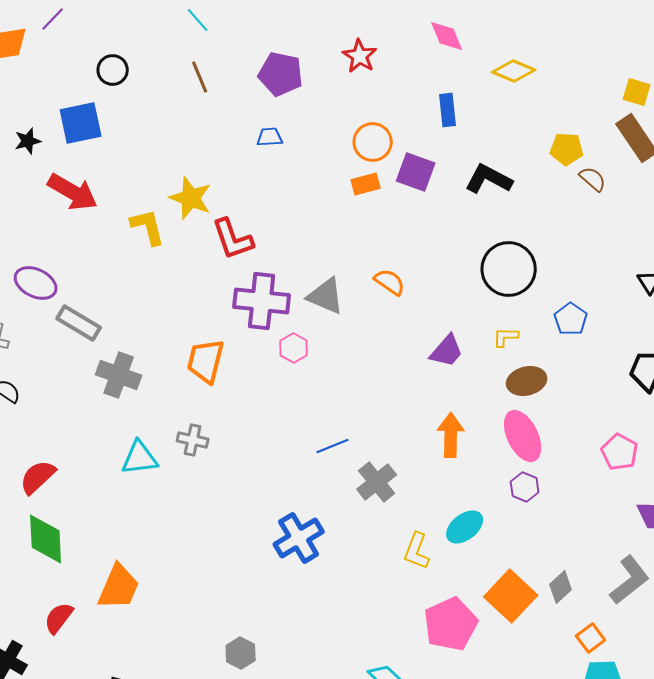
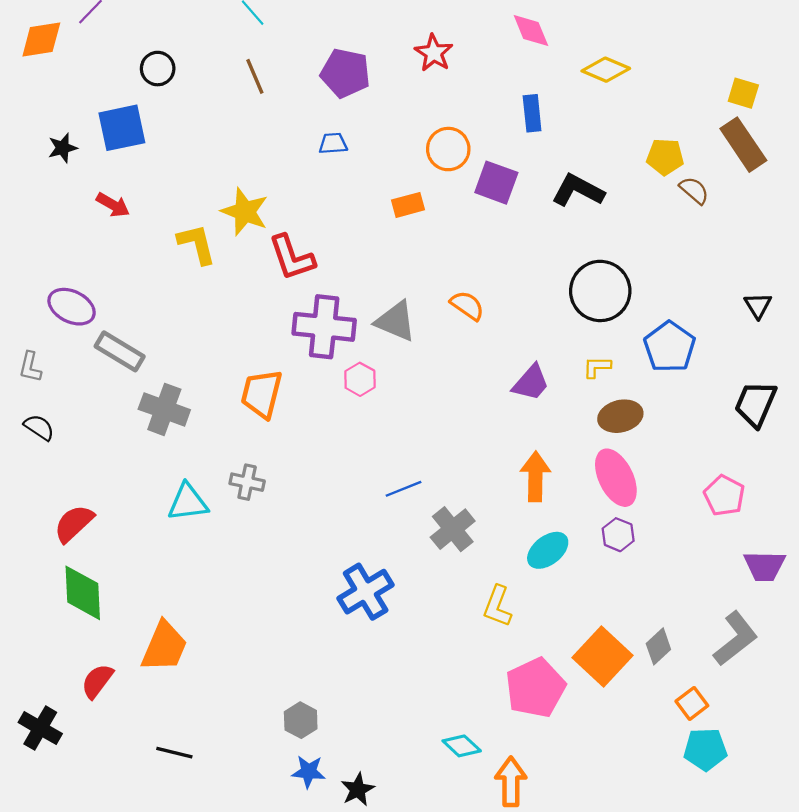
orange rectangle: (366, 184) -> (408, 205), moved
red arrow: (73, 192) -> (113, 205), size x0.6
blue pentagon: (571, 319) -> (670, 347), size x1.4
cyan ellipse: (465, 527) -> (548, 550), moved

